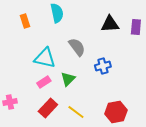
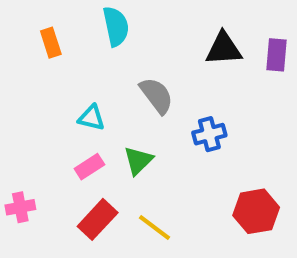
cyan triangle: (45, 58) -> (91, 118), size x0.6
red hexagon: (116, 112) -> (256, 211), moved

